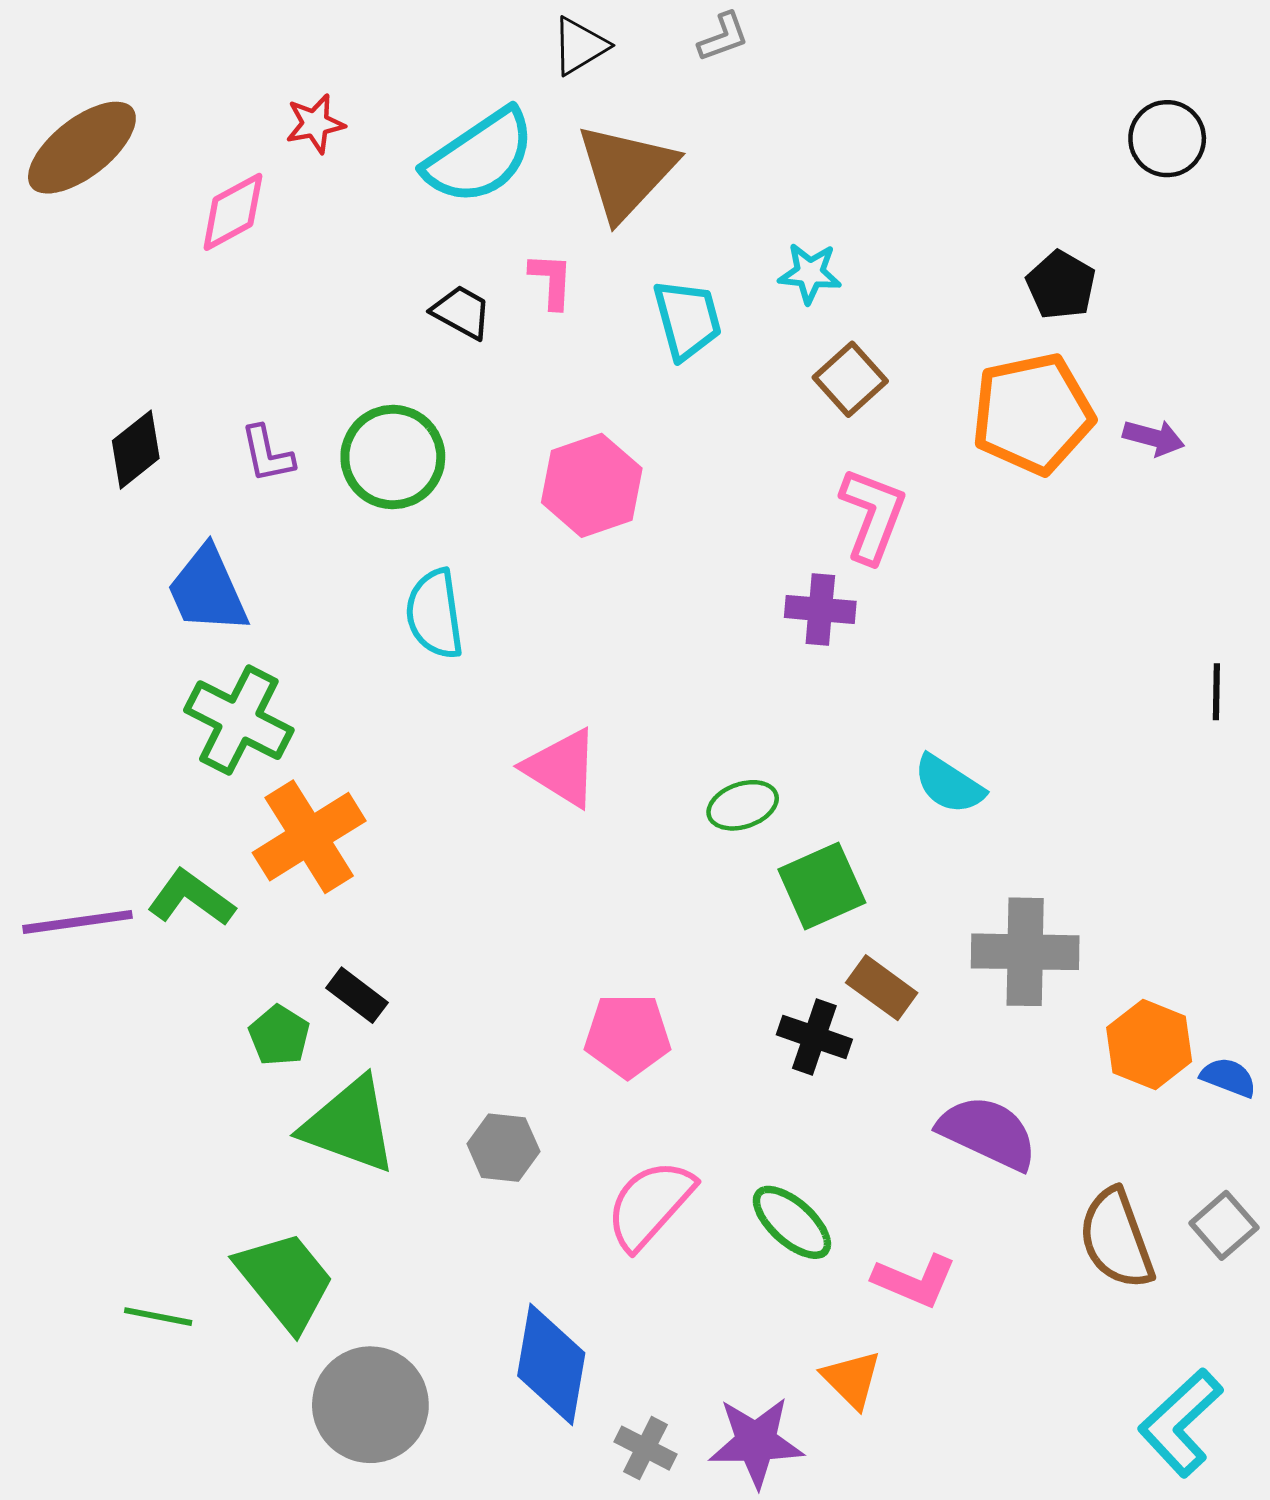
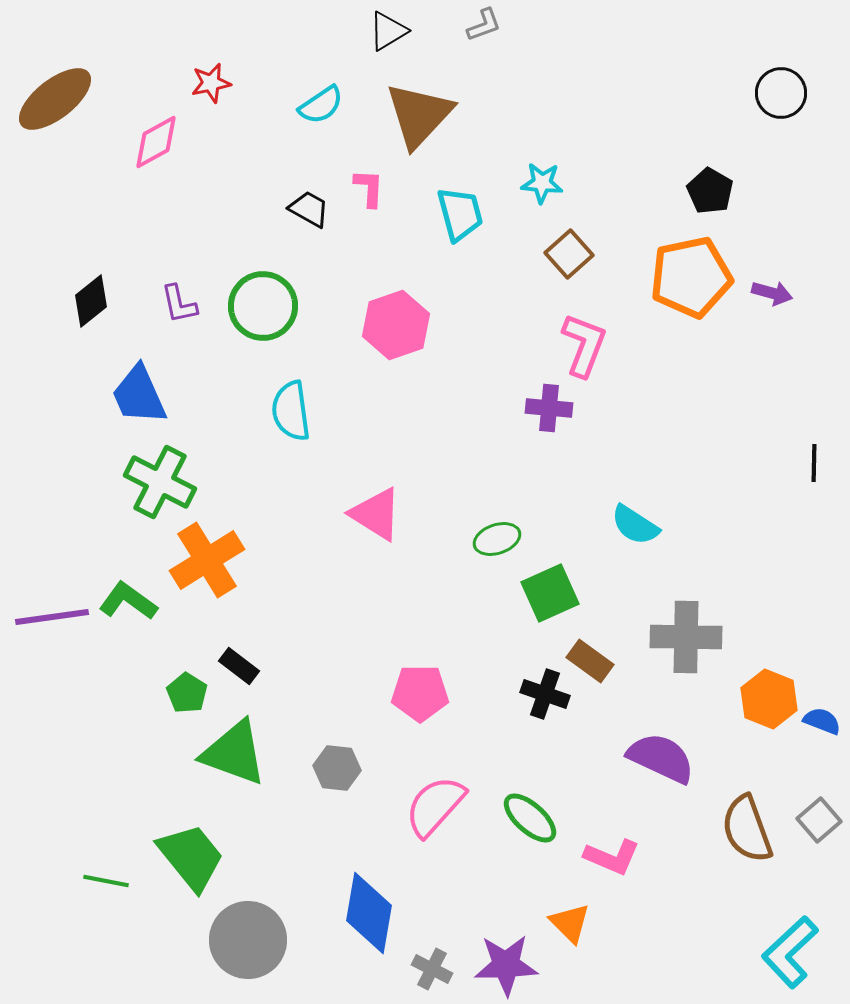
cyan semicircle: (480, 157) -> (321, 105), size x0.6

